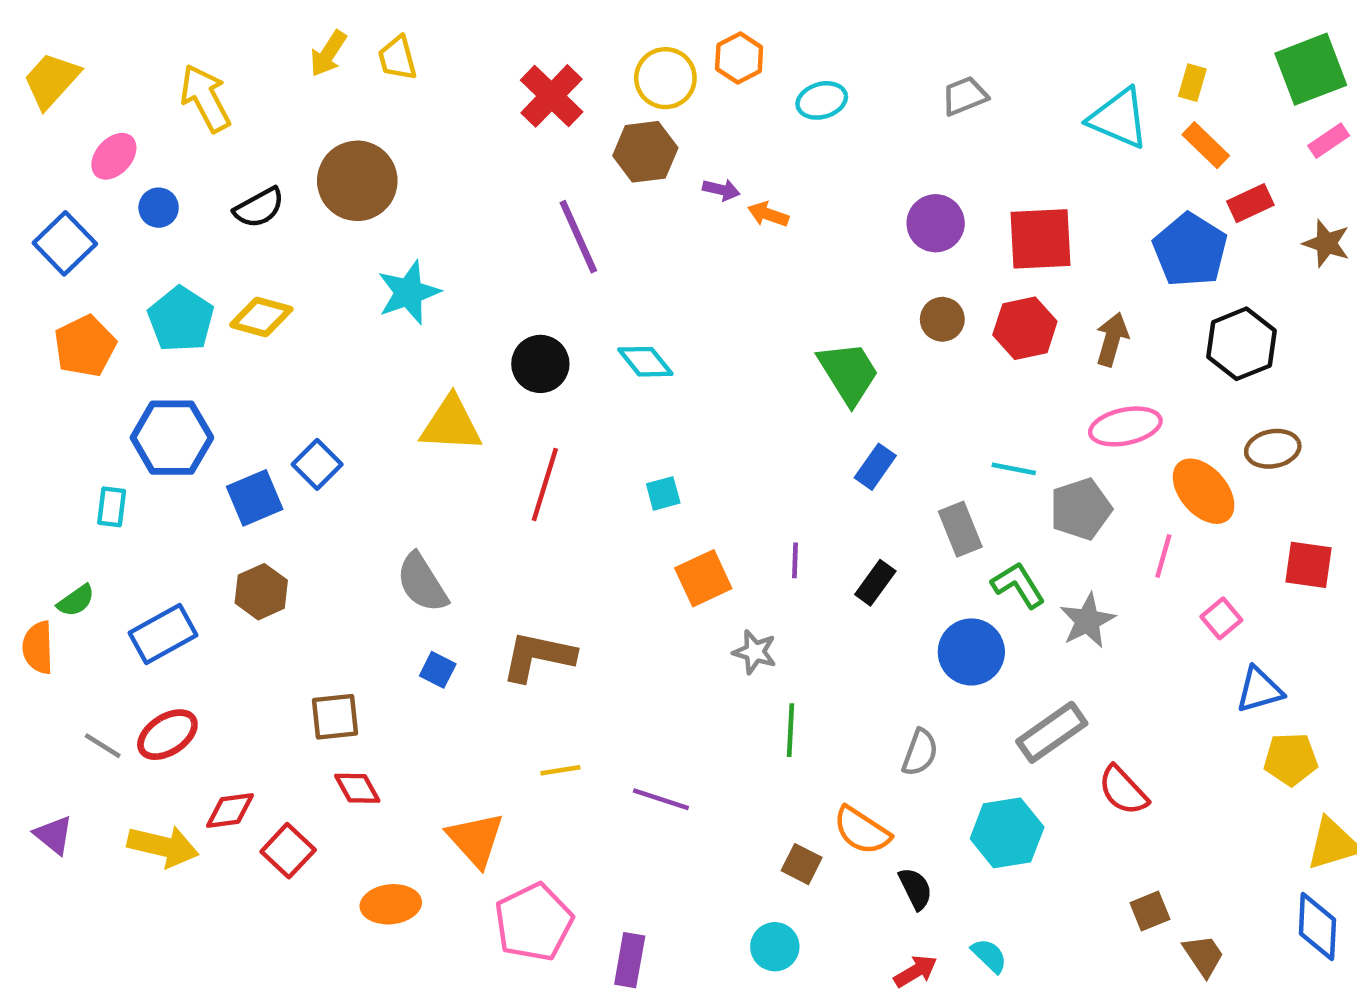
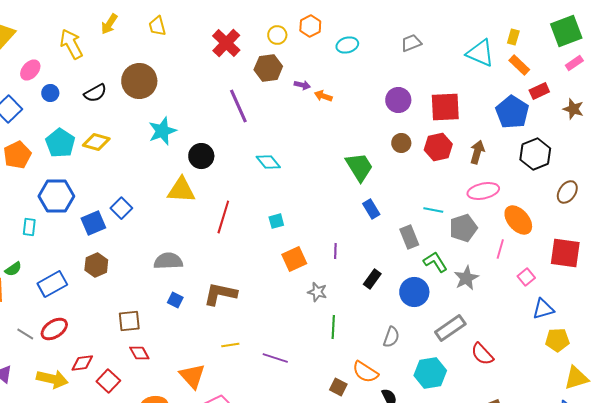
yellow arrow: (328, 54) -> (109, 24), moved
yellow circle: (665, 78) -> (277, 35), size x0.7
black circle: (540, 364) -> (201, 156), moved
brown ellipse: (1273, 449) -> (567, 192), moved, turned -45
blue rectangle: (875, 467) -> (371, 209), turned -66
red square: (1308, 565) -> (565, 253), size x1.4
gray semicircle: (422, 583) -> (168, 261), turned 120
black rectangle: (875, 583) -> (372, 279), moved

